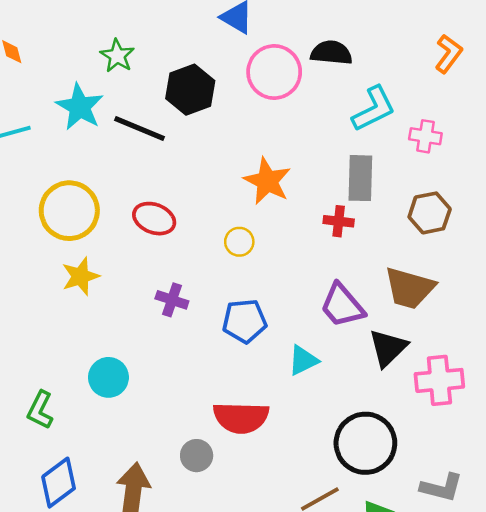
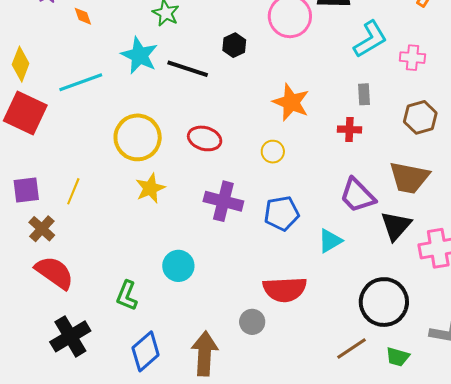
black hexagon: (190, 90) -> (234, 45), moved, size x0.6
gray rectangle: (360, 178) -> (364, 94), size x0.6
purple cross: (172, 300) -> (223, 201), size x1.5

